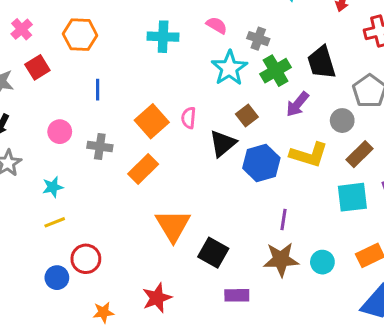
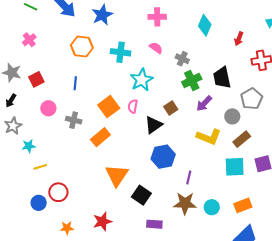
orange hexagon: (80, 35) -> (82, 47), moved
red square: (37, 67) -> (36, 79), moved
cyan star: (229, 68) -> (142, 80), moved
blue hexagon: (261, 163) -> (163, 157), moved
cyan star: (53, 187) -> (29, 146), moved

